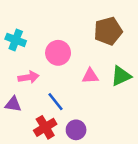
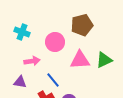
brown pentagon: (108, 31) -> (82, 25), moved
pink triangle: (90, 76) -> (80, 60), size x1.5

